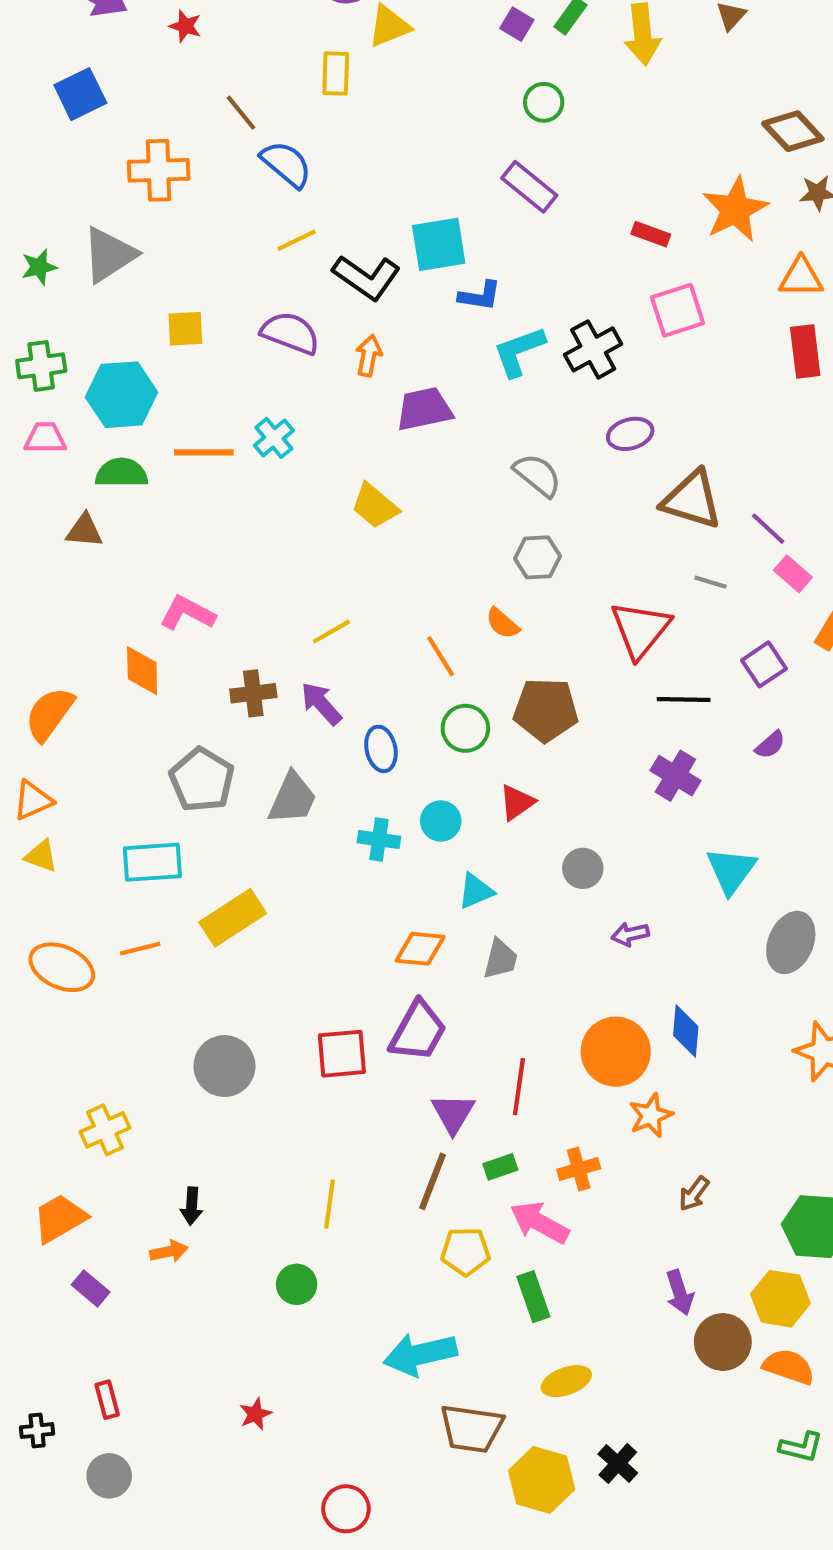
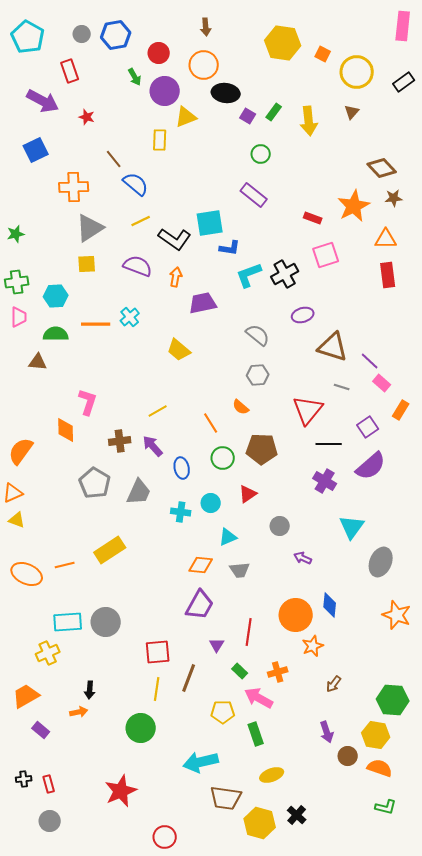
gray triangle: (109, 255) -> (90, 228), moved
cyan hexagon: (122, 395) -> (56, 296), size x0.7
pink trapezoid: (45, 438) -> (19, 317), turned 90
pink L-shape: (187, 613) -> (88, 402), turned 80
purple semicircle: (770, 745) -> (371, 466), size x2.0
cyan rectangle: (152, 862) -> (68, 622), moved
purple arrow: (630, 934) -> (303, 558), turned 36
gray trapezoid: (500, 959) -> (240, 570), turned 70
red square: (342, 1054) -> (158, 652), moved
purple triangle: (453, 1113) -> (217, 645), size x0.7
green rectangle: (500, 1167) -> (240, 671), turned 63
brown line: (432, 1181) -> (189, 678), moved
green circle: (297, 1284) -> (141, 728), size x1.5
brown circle: (723, 1342) -> (348, 756), size x0.7
red star: (255, 1414) -> (121, 791), size x2.0
black cross: (37, 1431) -> (24, 779), moved

